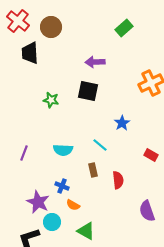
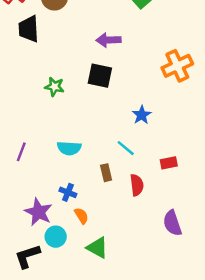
cyan line: (100, 145) -> (126, 148), moved
red rectangle: (151, 155) -> (169, 163), moved, turned -40
orange semicircle: (73, 205) -> (81, 216), turned -152

